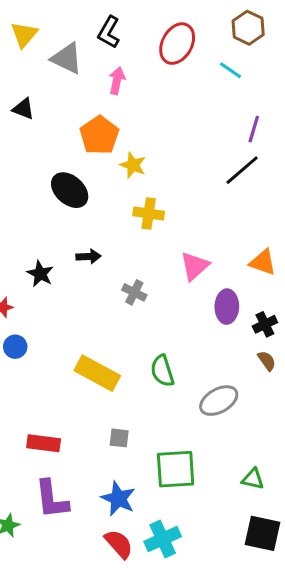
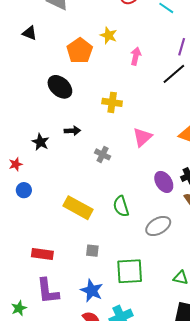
pink arrow: (117, 81) -> (136, 56), moved
yellow star: (133, 165) -> (109, 35), moved
purple ellipse: (227, 307) -> (164, 182), moved, turned -35

